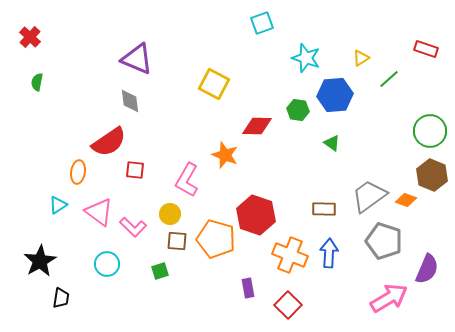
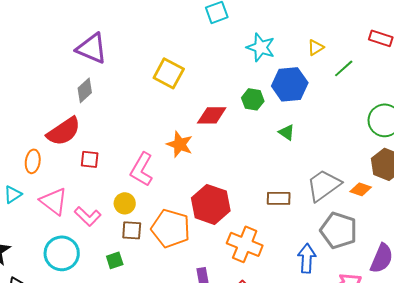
gray diamond: (130, 101) -> (85, 90), turned 55
blue arrow: (329, 253) -> (307, 258), moved
cyan circle: (107, 264) -> (62, 253), size x1.4

